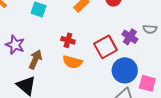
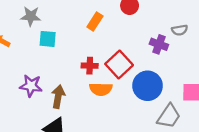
red square: (105, 47) -> (119, 64), moved
blue circle: (125, 70) -> (148, 86), moved

